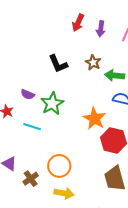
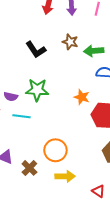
purple semicircle: (28, 94) -> (11, 97), moved
green star: (52, 104) -> (37, 90), turned -30
orange star: (95, 119) -> (82, 97), size x0.7

